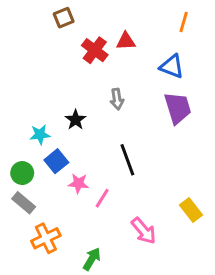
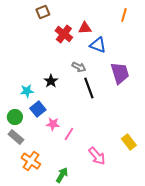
blue triangle: (172, 66) -> (98, 45), moved
gray arrow: (117, 99) -> (79, 67), turned -56
black line: (127, 160) -> (89, 88), moved
orange cross: (46, 238) -> (31, 161), turned -30

